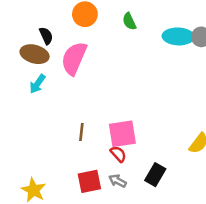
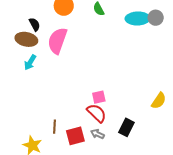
brown line: (81, 132) -> (54, 127), moved
pink square: (122, 134) -> (99, 97), size x0.6
red semicircle: (118, 154) -> (97, 113), size x1.5

